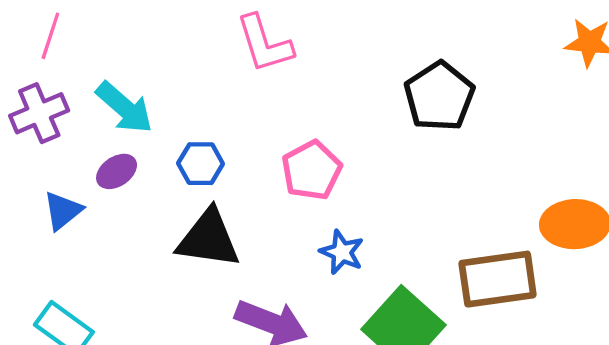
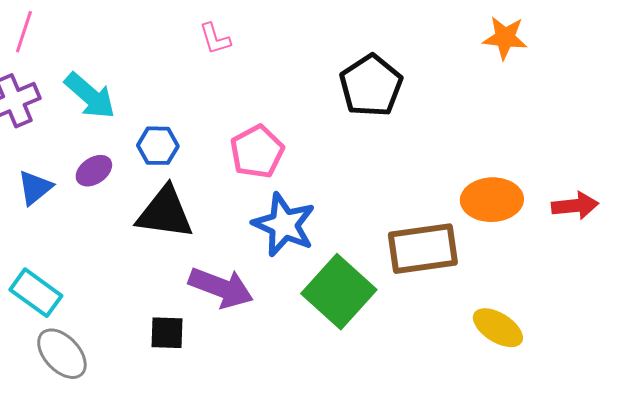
pink L-shape: (264, 44) -> (215, 39), size x0.6
purple ellipse: (117, 171) -> (94, 171), moved
blue star: (342, 252) -> (284, 225), size x1.6

